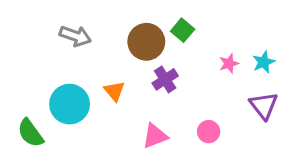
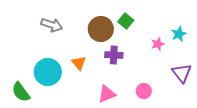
cyan star: (264, 62) -> (179, 34), moved
purple cross: (165, 79) -> (114, 55), turned 36

